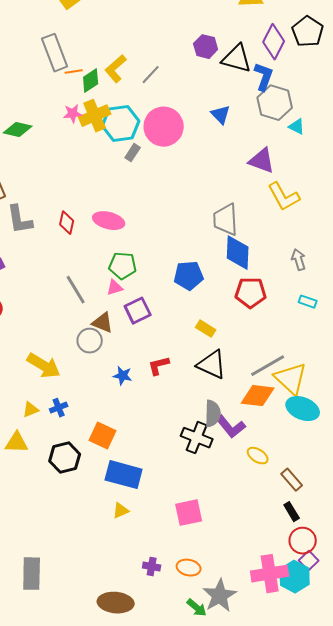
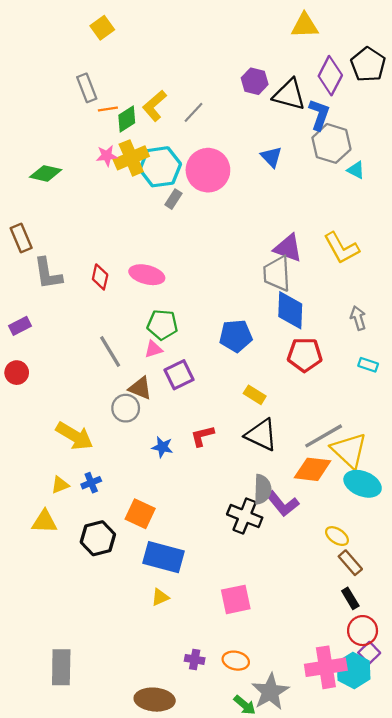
gray rectangle: (55, 53) -> (87, 88), size x0.7
purple triangle: (262, 161) -> (288, 248), moved
yellow ellipse: (258, 456) -> (337, 536), moved

